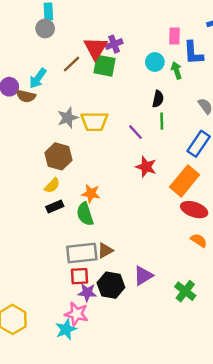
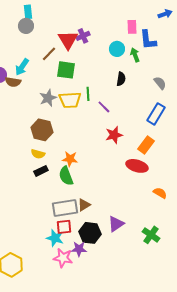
green square: (104, 66) -> (66, 70), moved
green line: (162, 121) -> (88, 94), moved
red star: (146, 167) -> (114, 135), turned -30
orange rectangle: (185, 181) -> (146, 145), size x0.7
yellow semicircle: (52, 185) -> (38, 154), turned 64
red ellipse: (194, 210) -> (137, 166), moved
purple star: (87, 292) -> (79, 249), moved
cyan star: (66, 329) -> (55, 238), moved, turned -30

